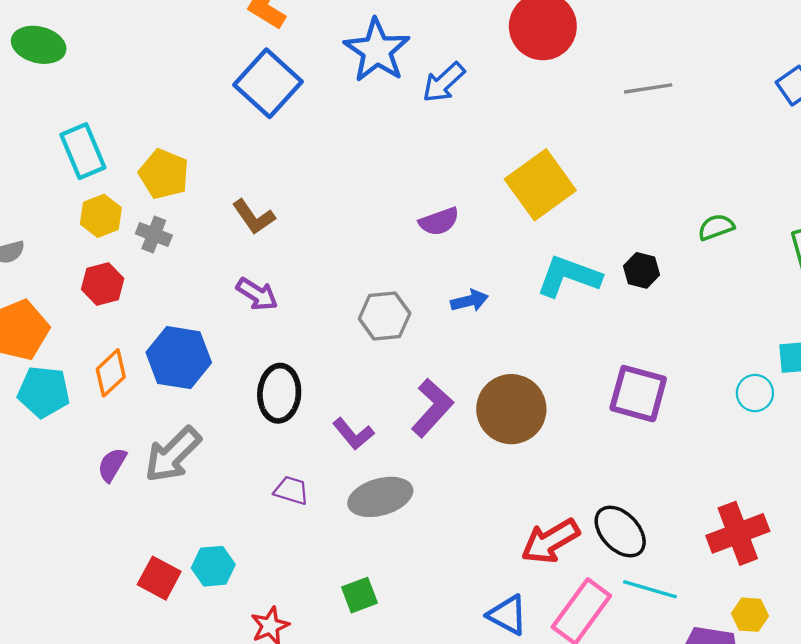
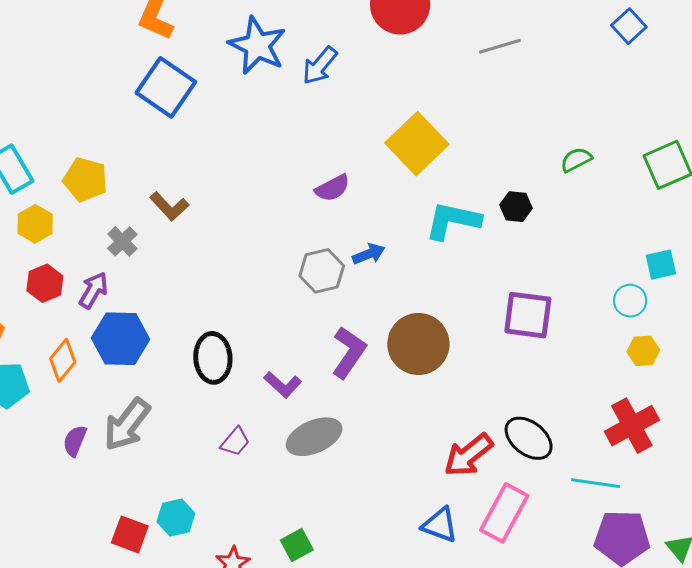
gray cross: (154, 234) -> (122, 241), moved, turned 32
purple arrow: (257, 294) -> (93, 290), moved, turned -84
gray hexagon: (385, 316) -> (322, 271), moved
purple trapezoid: (291, 490) -> (235, 442), turned 120
cyan line: (650, 589) -> (596, 483), moved
green square: (360, 595) -> (297, 545), moved
yellow hexagon: (750, 615) -> (643, 351), moved

